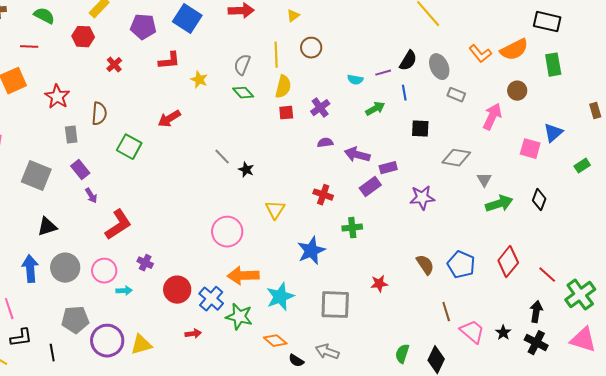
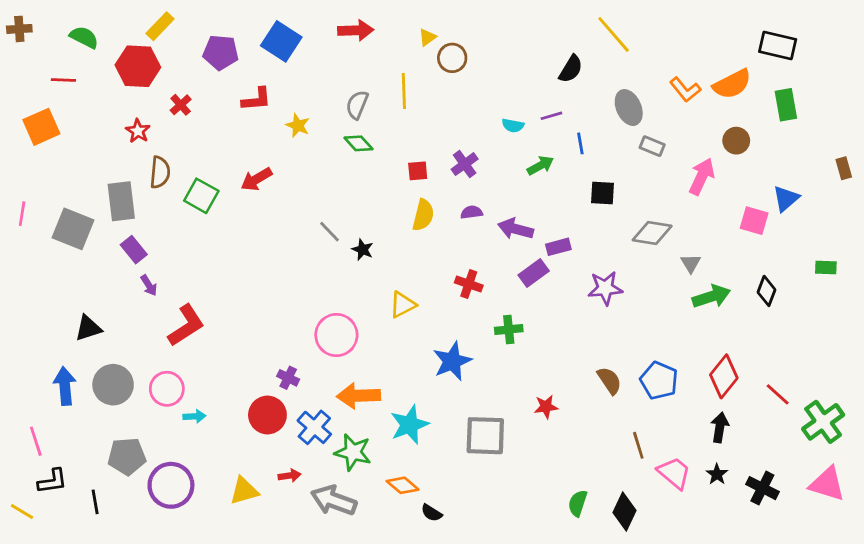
red hexagon: (83, 37) -> (138, 66), size x1.4
brown circle: (311, 48) -> (452, 58), moved
black semicircle: (408, 61) -> (571, 69), moved
yellow semicircle: (283, 87) -> (423, 215), moved
red star: (57, 97) -> (138, 131), moved, size x0.7
gray rectangle: (71, 135) -> (121, 201), size x1.6
green square: (129, 147) -> (201, 196), moved
green rectangle: (582, 166) -> (826, 267), moved, turned 35
gray square: (36, 176) -> (73, 229), moved
yellow triangle: (275, 210) -> (403, 305), turned 30
purple cross: (145, 263) -> (288, 378), moved
black arrow: (536, 312) -> (720, 427), moved
yellow triangle: (141, 345) -> (244, 491), moved
gray arrow: (327, 352) -> (334, 500), moved, size x1.4

